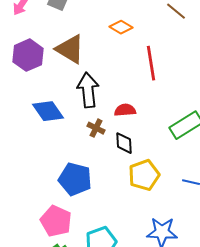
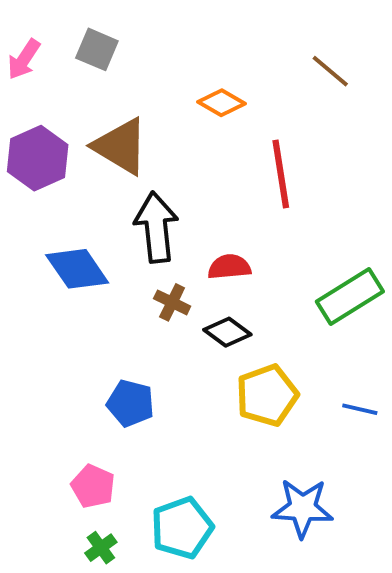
black diamond: (124, 143) -> (227, 332), turned -50
blue pentagon: (75, 179) -> (131, 403), size x0.7
pink pentagon: (56, 221) -> (93, 486), size x0.7

